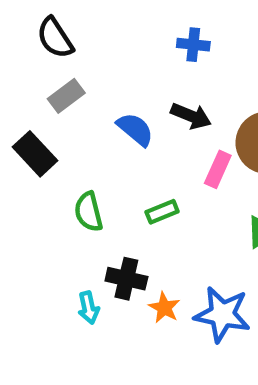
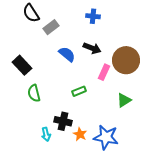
gray rectangle: (66, 96) -> (51, 27), moved
green semicircle: (88, 212) -> (34, 93), moved

